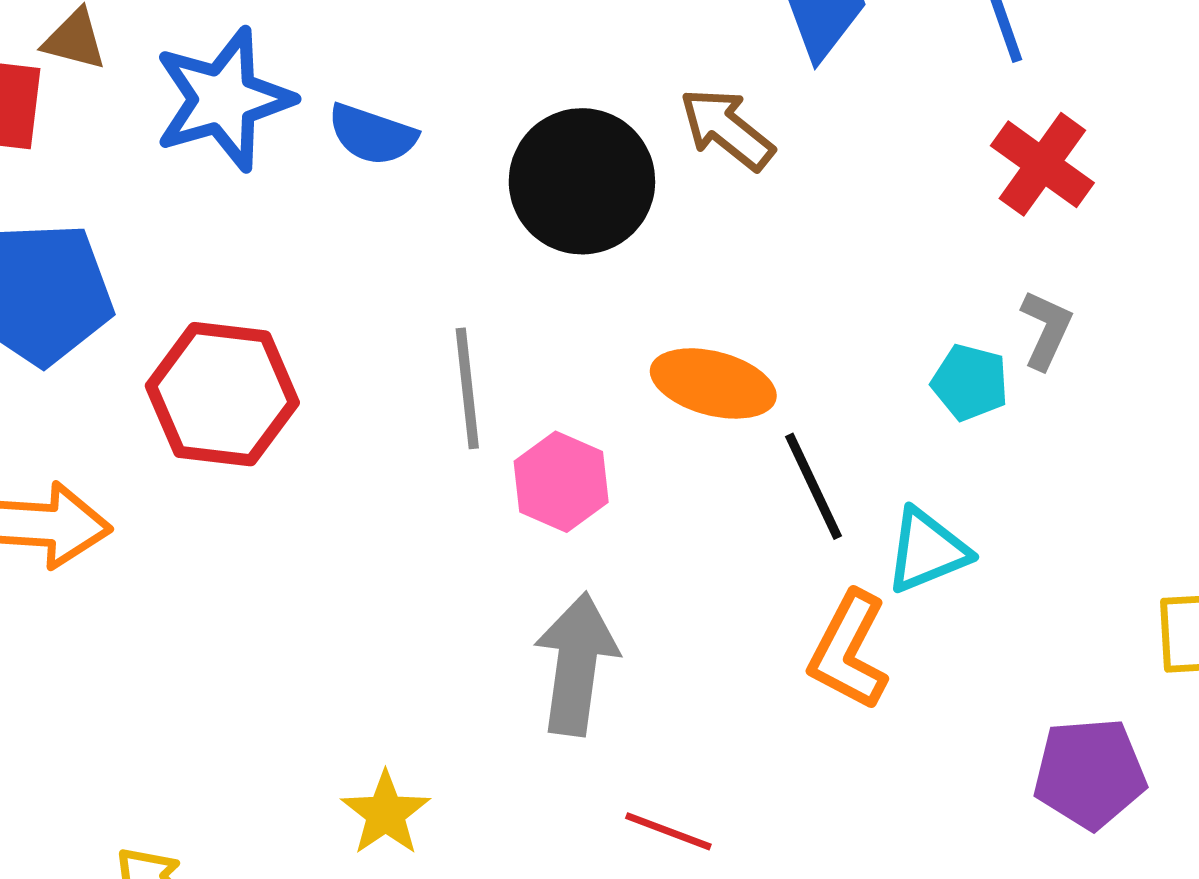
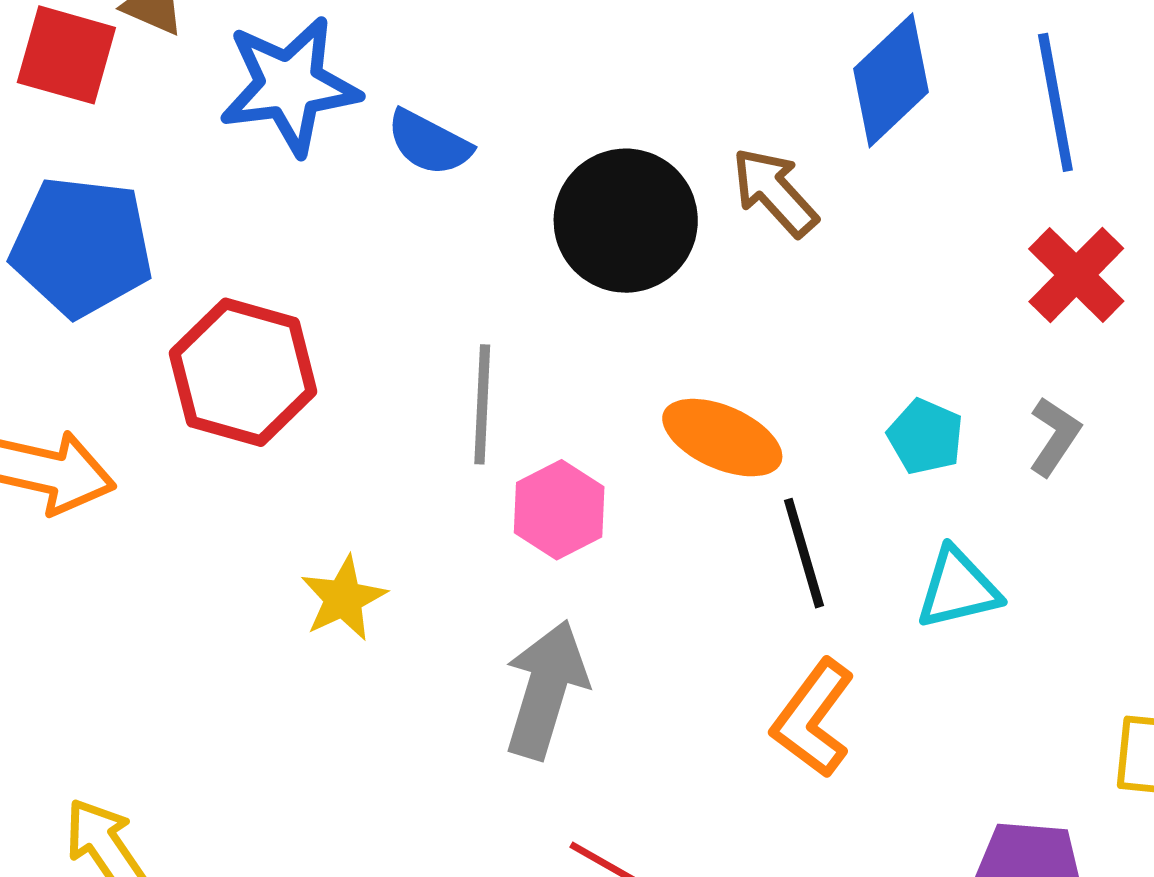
cyan pentagon: (970, 382) -> (925, 437), moved
cyan triangle: (927, 551) -> (958, 589), moved
yellow star: (386, 813) -> (343, 598), moved

